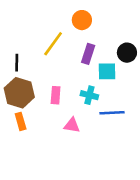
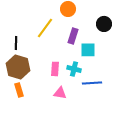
black circle: (127, 53) -> (104, 24), moved
pink rectangle: (56, 95) -> (55, 69), moved

